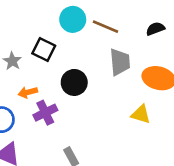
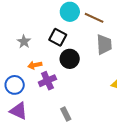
black square: (44, 50) -> (58, 37), moved

